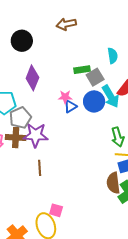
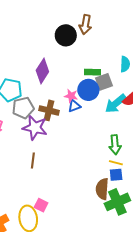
brown arrow: (66, 24) -> (85, 25), turned -78
black circle: (22, 41) -> (66, 35), moved
cyan arrow: (111, 96) -> (116, 104), turned 70
blue circle: (94, 101) -> (88, 90), moved
brown cross: (16, 138) -> (49, 110), moved

